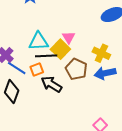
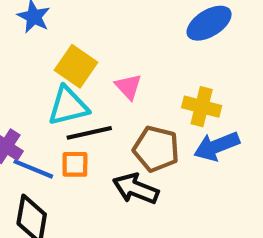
yellow square: (60, 49) -> (76, 66), moved
orange square: (37, 69) -> (75, 164), turned 32
black arrow: (51, 84) -> (136, 189), moved

